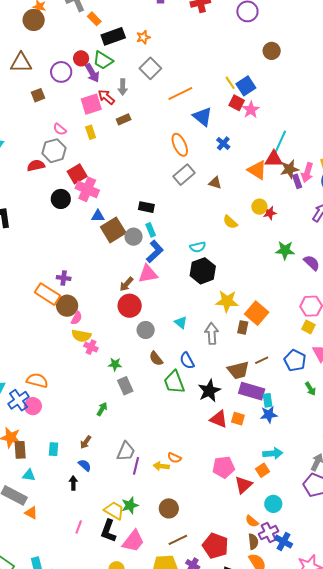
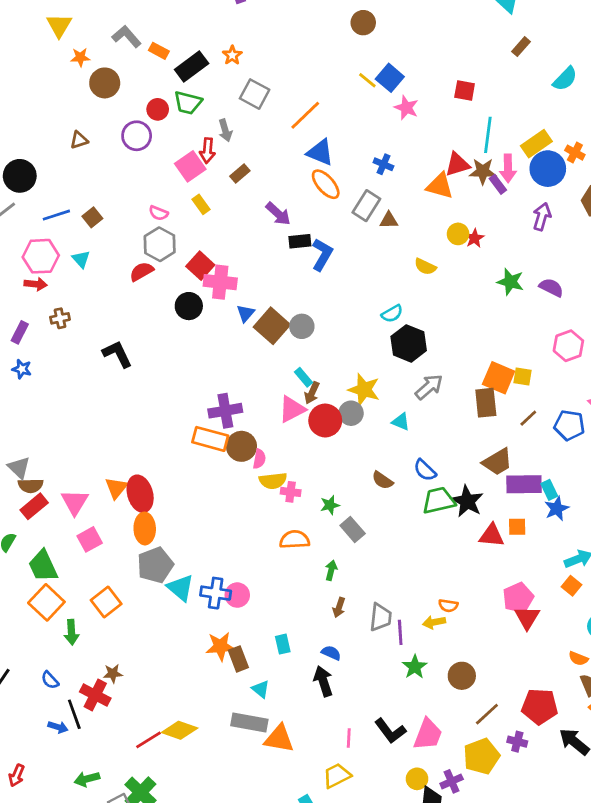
brown circle: (34, 20) -> (105, 83), moved
brown circle: (272, 51) -> (363, 23), moved
brown triangle: (21, 63) -> (79, 140), size x0.6
purple arrow: (92, 73) -> (278, 214), moved
brown square: (38, 95) -> (92, 217), moved
red arrow: (106, 97) -> (207, 151), turned -108
red square: (237, 103) -> (465, 90), moved
blue triangle: (203, 117) -> (320, 152), moved
cyan line: (280, 143) -> (488, 135), moved
brown star: (290, 169) -> (483, 171), turned 30
gray rectangle: (184, 175) -> (366, 206), moved
black rectangle: (146, 207) -> (300, 241), moved
blue triangle: (98, 216) -> (246, 313), turned -32
cyan rectangle: (151, 230) -> (304, 377), moved
green star: (285, 250) -> (510, 282), turned 30
blue L-shape: (155, 252) -> (322, 255), moved
pink triangle: (148, 274) -> (292, 409), moved
purple cross: (64, 278) -> (225, 411), size x1.6
yellow star: (227, 301) -> (364, 390), moved, turned 30
brown rectangle: (243, 327) -> (486, 403), size x1.5
yellow square: (308, 327) -> (523, 376), moved
gray circle: (146, 330) -> (351, 413), moved
gray arrow: (212, 334) -> (429, 387), moved, turned 70
brown line: (262, 360) -> (528, 418), moved
orange semicircle: (37, 380) -> (295, 540), moved
green trapezoid: (174, 382) -> (439, 500), moved, turned 115
blue cross: (19, 400) -> (216, 593), turned -30
brown arrow: (86, 442) -> (339, 607), moved
cyan triangle: (29, 475) -> (261, 689), turned 48
black arrow: (73, 483) -> (323, 681), size x1.5
red triangle: (243, 485) -> (527, 618), moved
green star: (130, 505) -> (415, 667), moved
yellow trapezoid: (114, 510) -> (337, 776), moved, turned -40
orange triangle: (31, 513) -> (279, 739), size x1.6
black L-shape: (108, 531) -> (390, 731), turned -40

